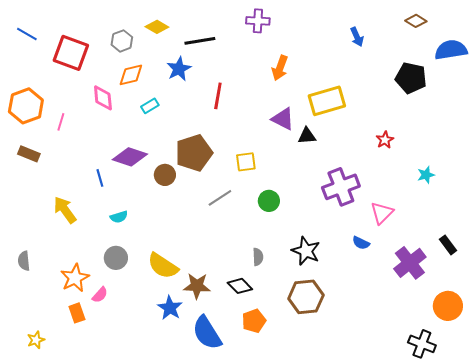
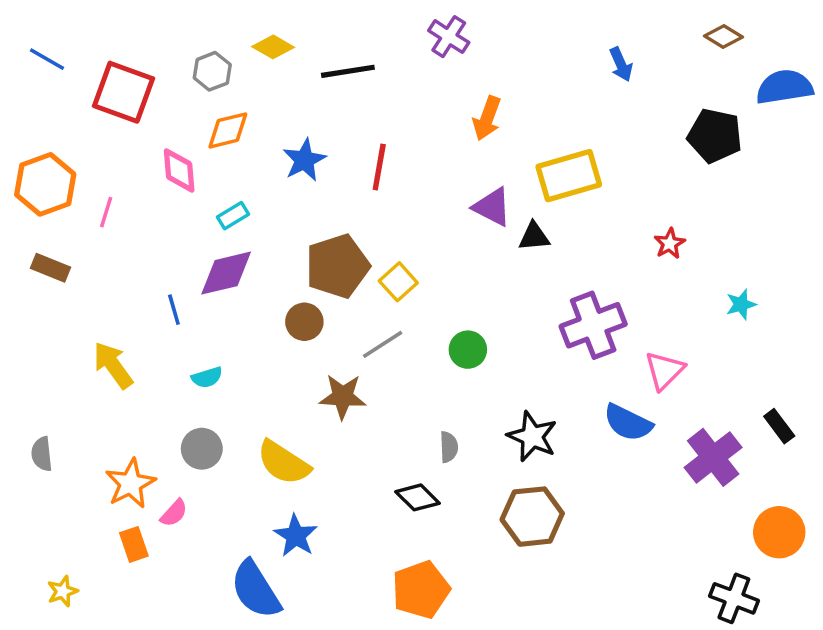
purple cross: (258, 21) -> (449, 37), turned 30
blue star: (179, 69) -> (304, 160), moved
cyan rectangle: (150, 106) -> (233, 216), moved
purple diamond: (130, 157) -> (226, 273), turned -32
yellow square: (246, 162) -> (398, 282), moved, turned -35
brown circle: (165, 175) -> (304, 322), moved
blue semicircle: (361, 243) -> (628, 423), size x1.6
brown star: (197, 286) -> (343, 397), moved
orange pentagon: (254, 321) -> (421, 590), moved, size x1.4
blue semicircle: (207, 333) -> (256, 590), moved

